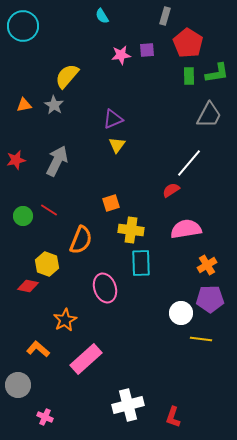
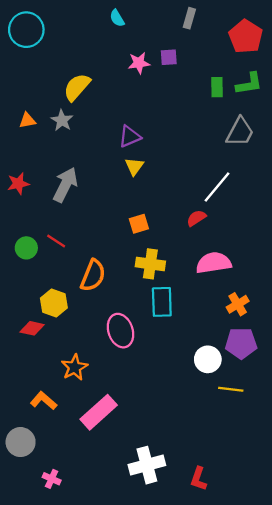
red pentagon: (188, 43) -> (246, 37), moved
orange square: (111, 203) -> (139, 224), moved

